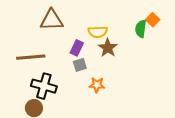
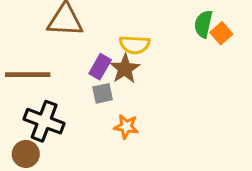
green semicircle: (141, 29) -> (203, 24), moved
brown star: (108, 48) -> (125, 69), moved

